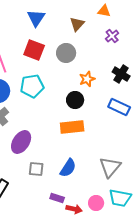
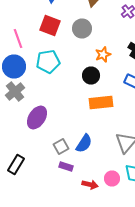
orange rectangle: (72, 127) -> (101, 102), moved
gray square: (36, 169) -> (61, 146), moved, turned -35
purple rectangle: (57, 198) -> (66, 166), moved

